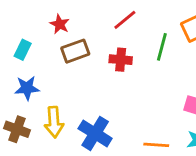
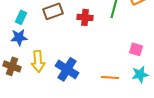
cyan rectangle: (23, 50) -> (21, 17), moved

